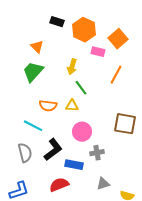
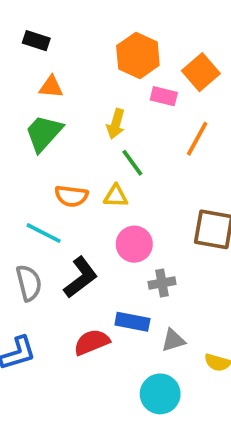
black rectangle: (57, 22) -> (36, 41), moved
orange triangle: (37, 47) -> (51, 87), turned -40
blue rectangle: (74, 165) -> (132, 322), moved

